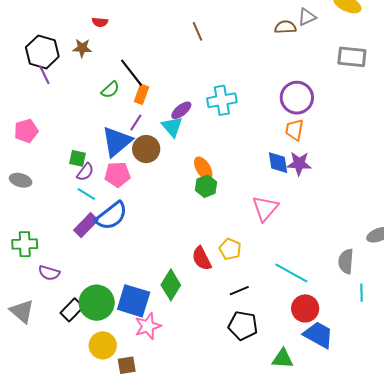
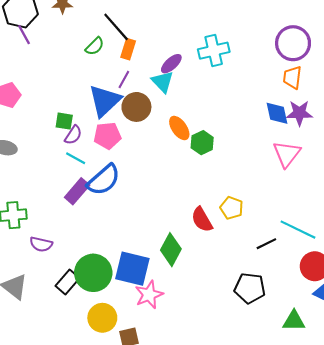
orange ellipse: (203, 168) -> (179, 128), moved
pink triangle: (265, 208) -> (287, 154), moved
black line: (239, 291) -> (266, 244), moved

